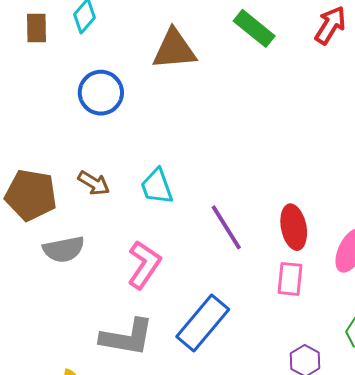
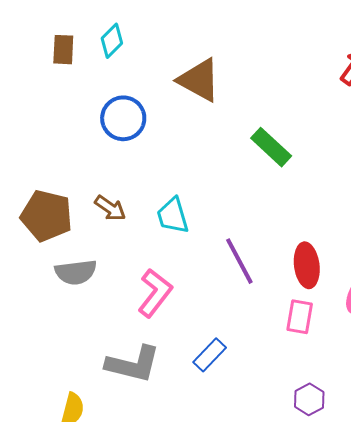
green rectangle: (254, 28) -> (271, 147), moved
brown triangle: (174, 49) -> (199, 80), turned 30
blue rectangle: (203, 323) -> (210, 355), size x0.6

